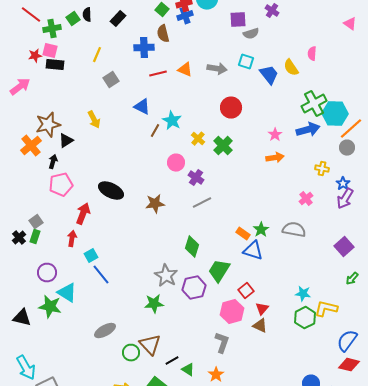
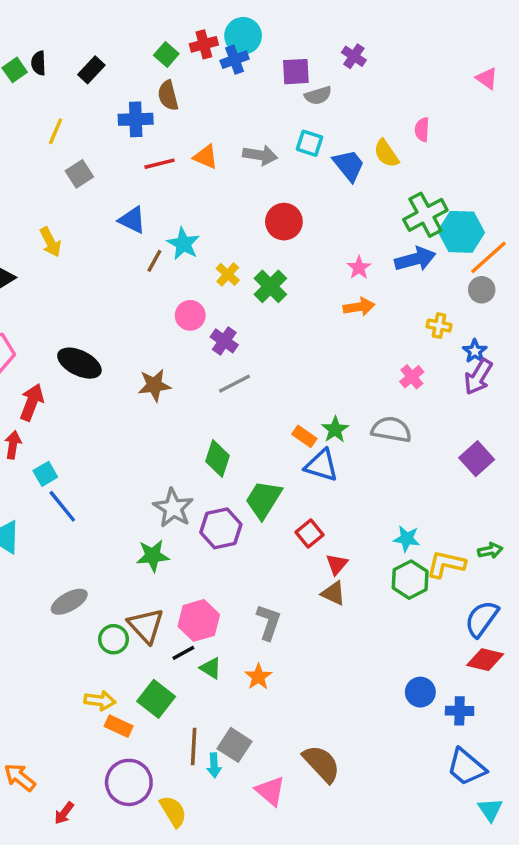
blue cross: (185, 16) -> (235, 60), moved
green arrow: (352, 279) -> (490, 551), moved, turned -144
pink hexagon: (232, 312) -> (199, 620), moved

